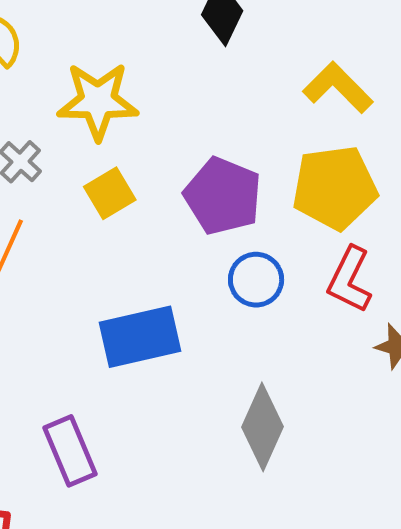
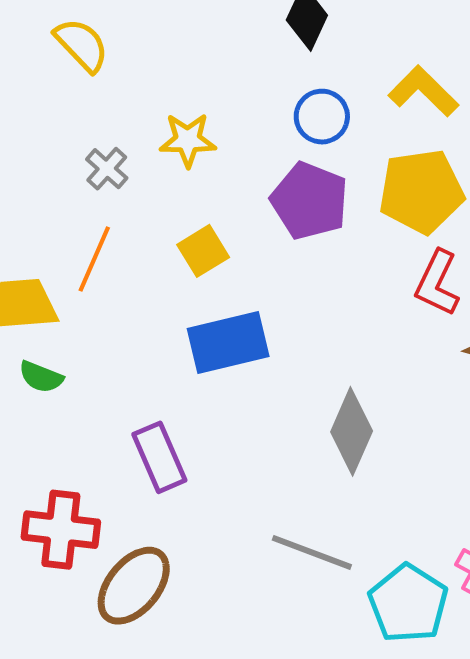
yellow star: (98, 101) -> (188, 140), moved, size x0.7
yellow square: (110, 193) -> (203, 251), moved
blue circle: (256, 280) -> (322, 117), moved

